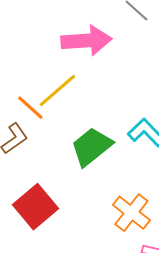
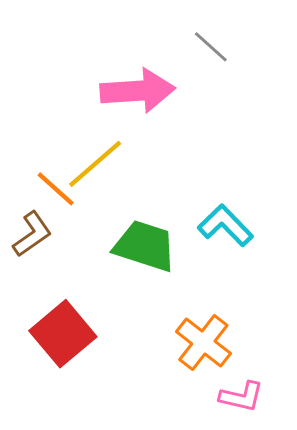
green trapezoid: (91, 147) -> (145, 246), turned 57

